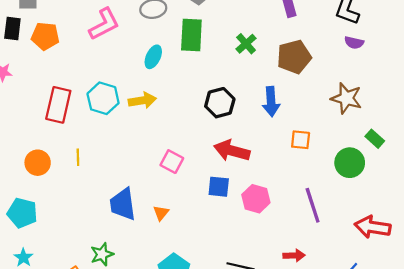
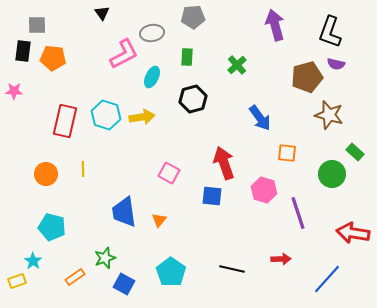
pink L-shape: (104, 24) -> (124, 54), moved
green rectangle: (191, 35) -> (187, 57), size x0.6
brown pentagon: (294, 57) -> (307, 77), moved
blue arrow: (271, 102) -> (260, 118), turned -32
black hexagon: (220, 103) -> (193, 99), moved
red arrow: (232, 151) -> (224, 163), turned 56
pink hexagon: (256, 199) -> (264, 190), moved
cyan pentagon: (22, 213) -> (52, 227), moved

